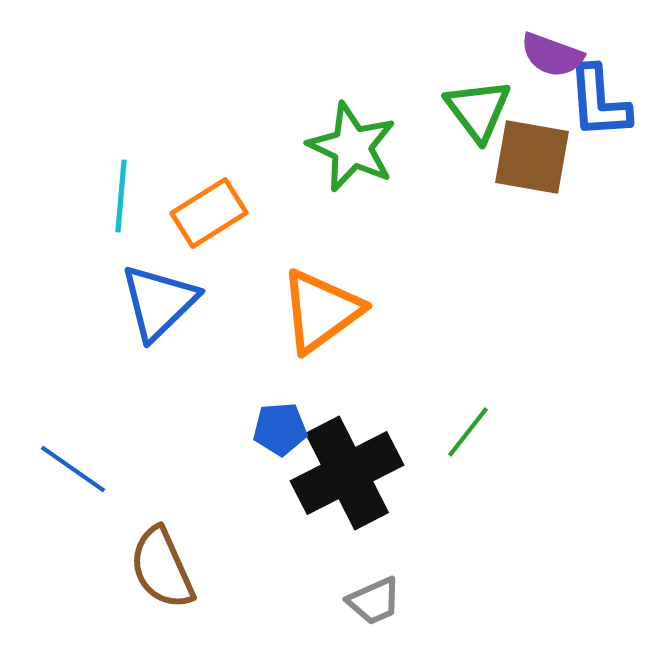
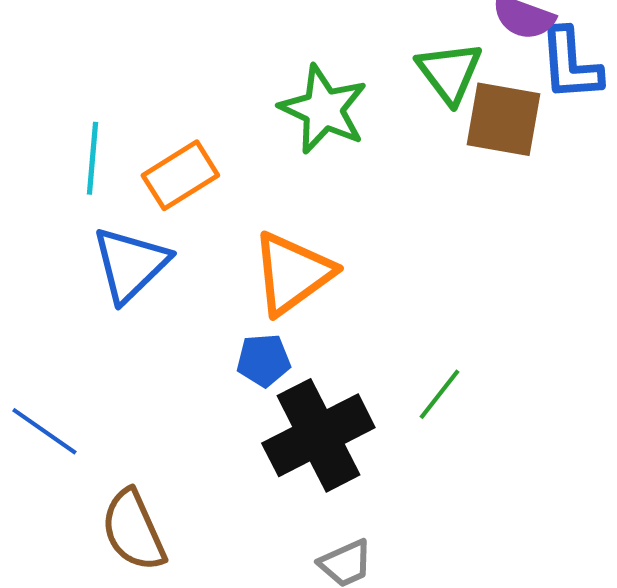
blue pentagon: (280, 429) -> (263, 360), moved

